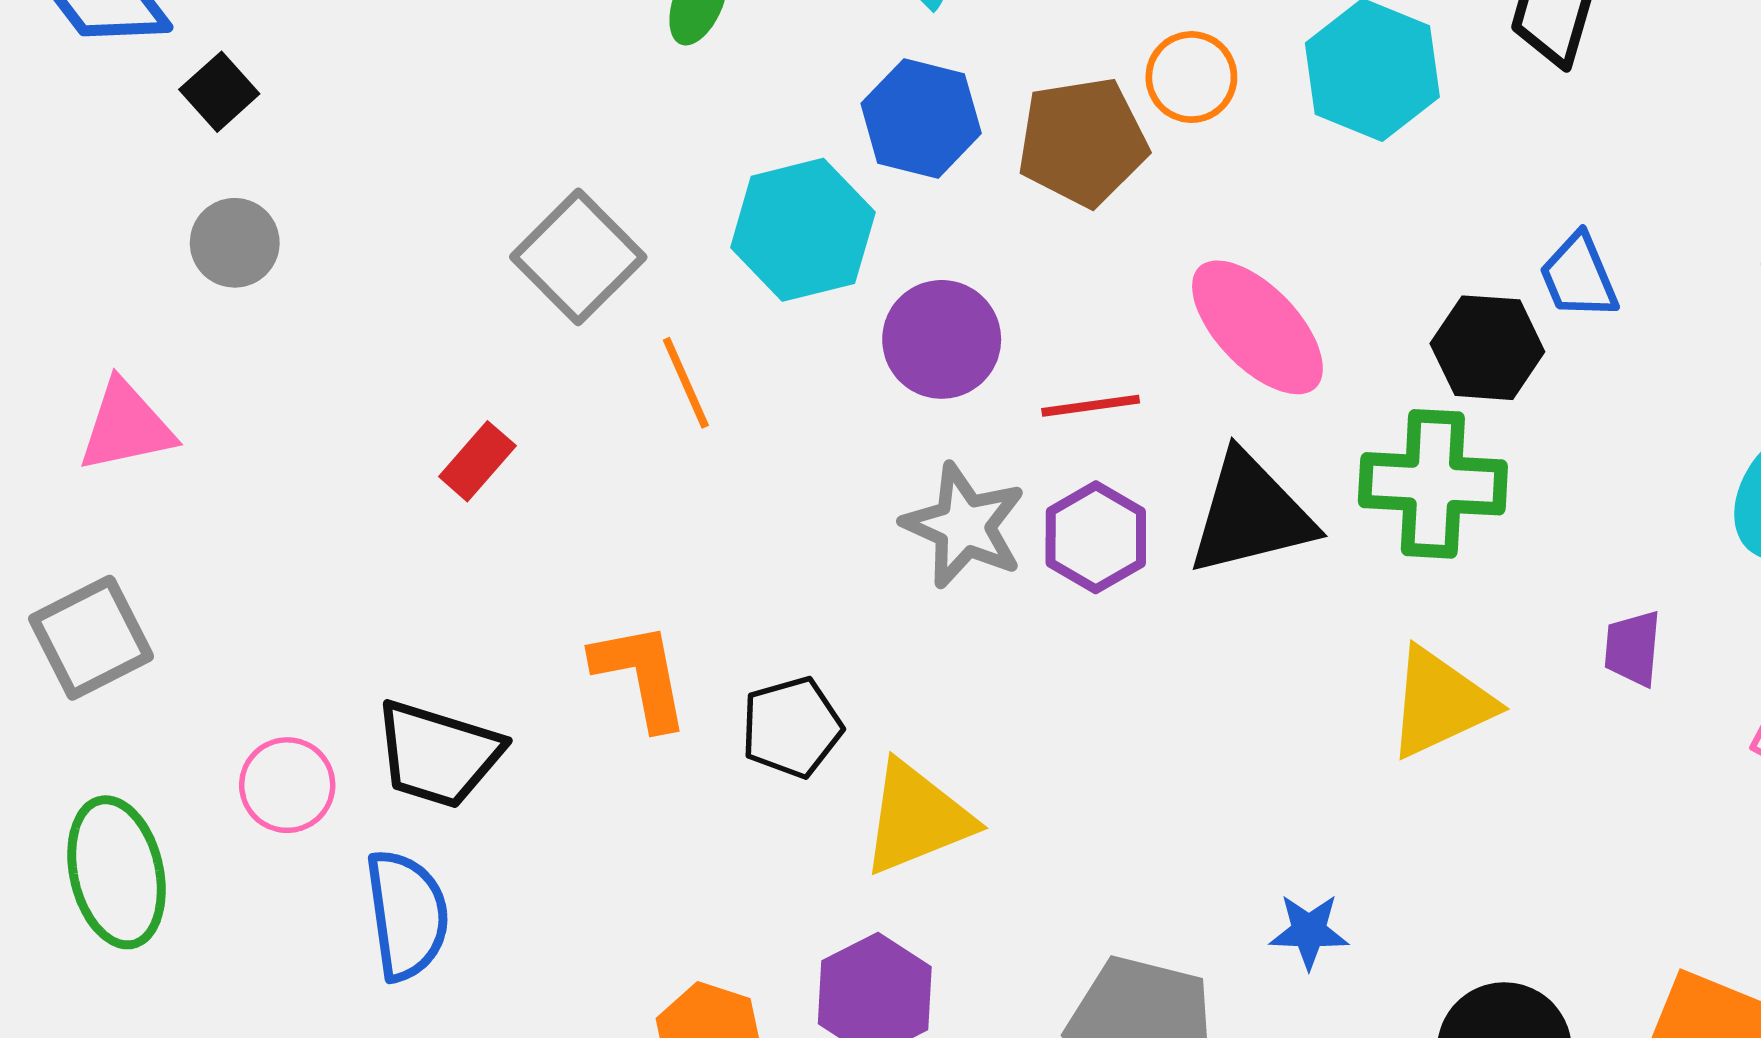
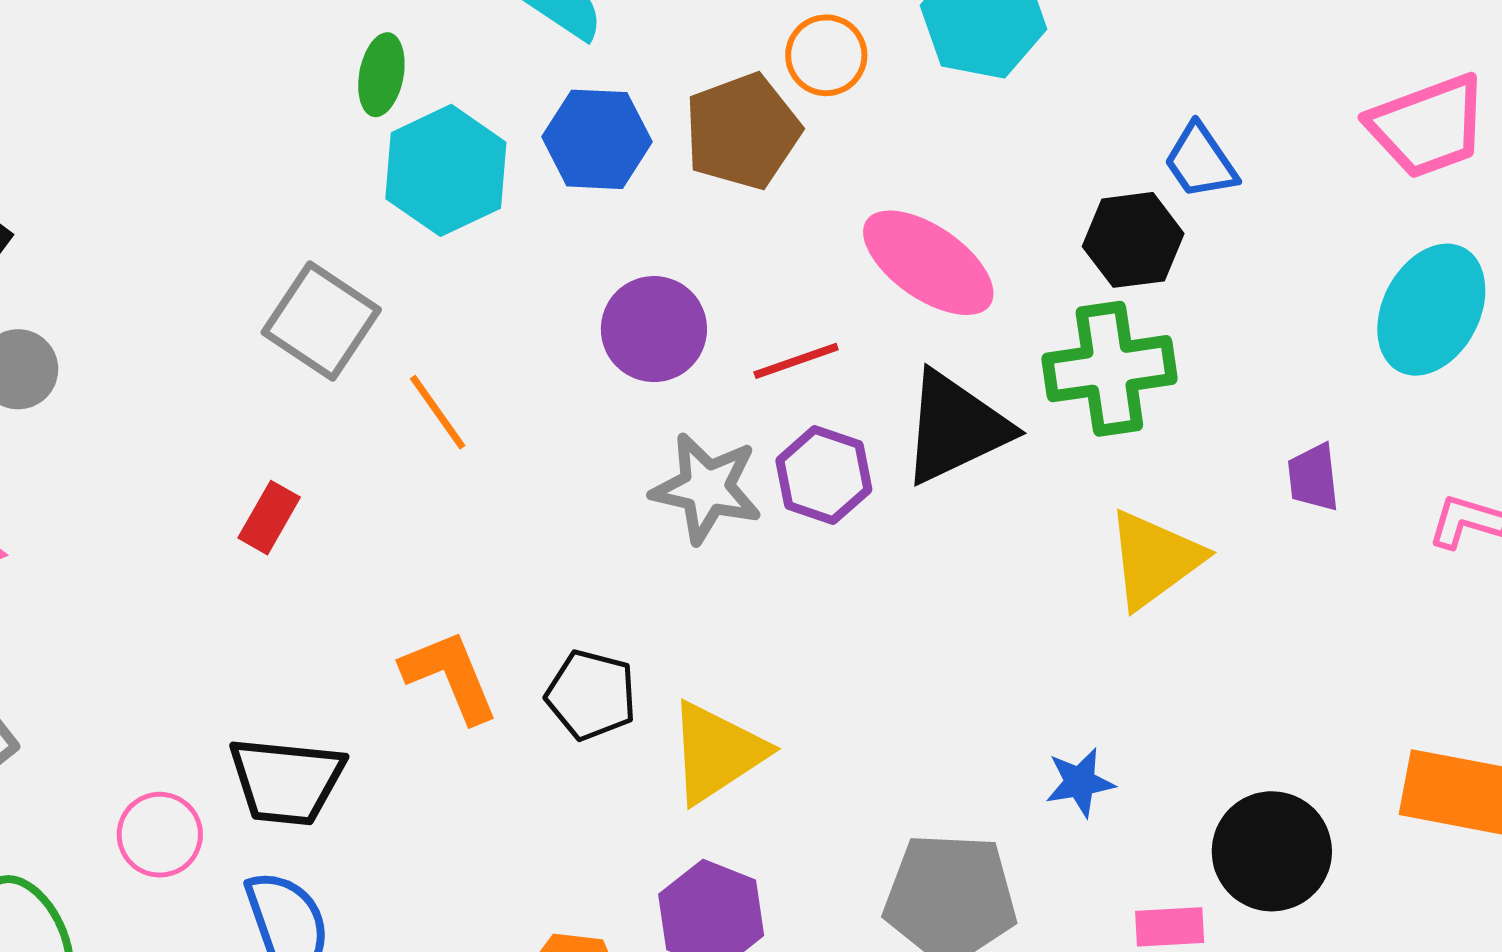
cyan hexagon: (803, 230) -> (446, 170), moved
black pentagon: (792, 727) -> (591, 695), turned -30

